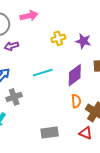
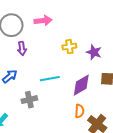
purple arrow: (11, 46) -> (22, 48), turned -88
gray cross: (14, 97) -> (29, 100), moved

